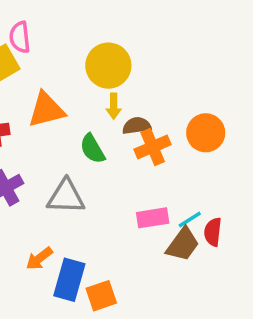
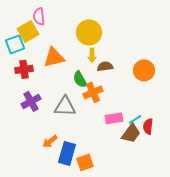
orange cross: (153, 147) -> (93, 92), moved

